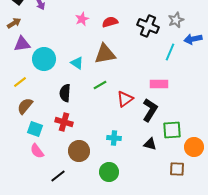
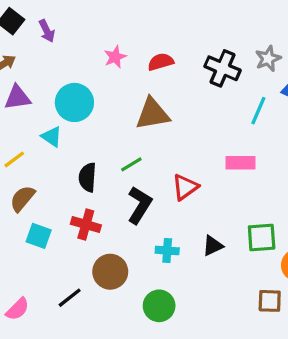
cyan circle: (44, 59) -> (74, 102), moved
cyan triangle: (77, 63) -> (52, 137), moved
green line: (100, 85) -> (131, 164), moved
black L-shape: (150, 110) -> (140, 205), moved
black triangle: (150, 144) -> (213, 246), moved, turned -40
pink semicircle: (37, 151) -> (18, 309), moved, turned -98
black line: (58, 176) -> (70, 298), moved

